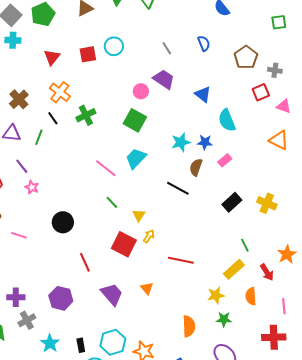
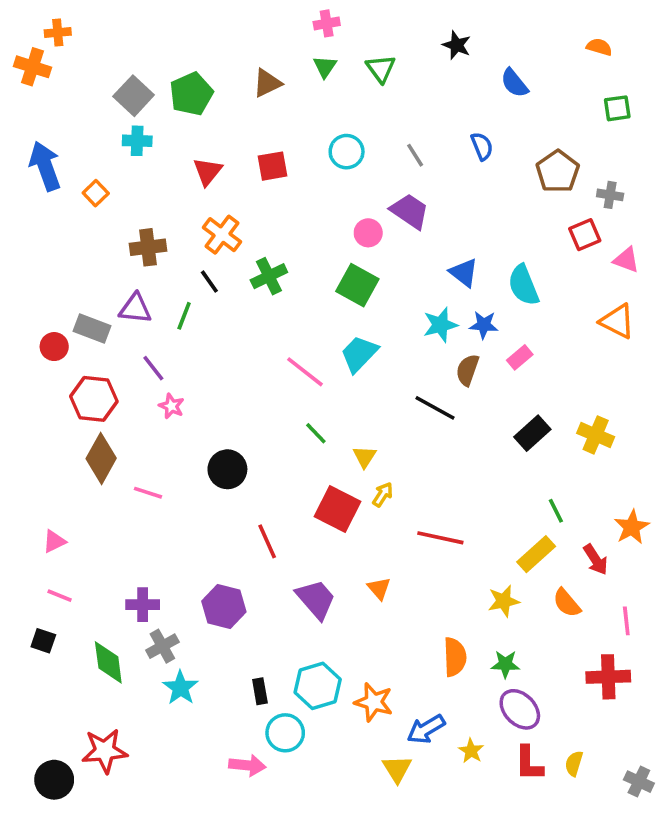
cyan circle: (114, 46) -> (347, 152), moved
blue triangle: (203, 94) -> (464, 273), moved
brown cross: (19, 99) -> (148, 247), turned 36
orange semicircle: (251, 296) -> (567, 603), turned -36
green star: (224, 319) -> (505, 664), moved
cyan star: (50, 343) -> (180, 688), moved

